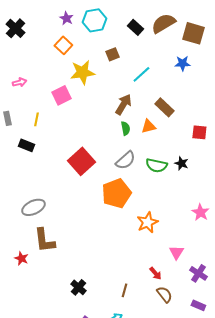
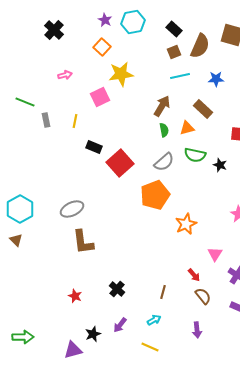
brown semicircle: (163, 23) -> (200, 46), moved, turned 145
brown square: (112, 54) -> (174, 52), moved
blue star: (182, 63) -> (216, 79), moved
cyan line: (141, 74) -> (180, 76), turned 30
pink arrow: (19, 82) -> (65, 75), moved
black rectangle: (26, 145) -> (94, 147), moved
green semicircle: (156, 165) -> (195, 155), moved
red star: (21, 258) -> (75, 296), moved

